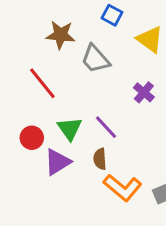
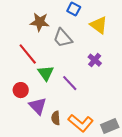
green triangle: (70, 129) -> (46, 73), moved
brown semicircle: (100, 159) -> (56, 118), moved
purple triangle: (58, 162) -> (38, 106), turned -42

